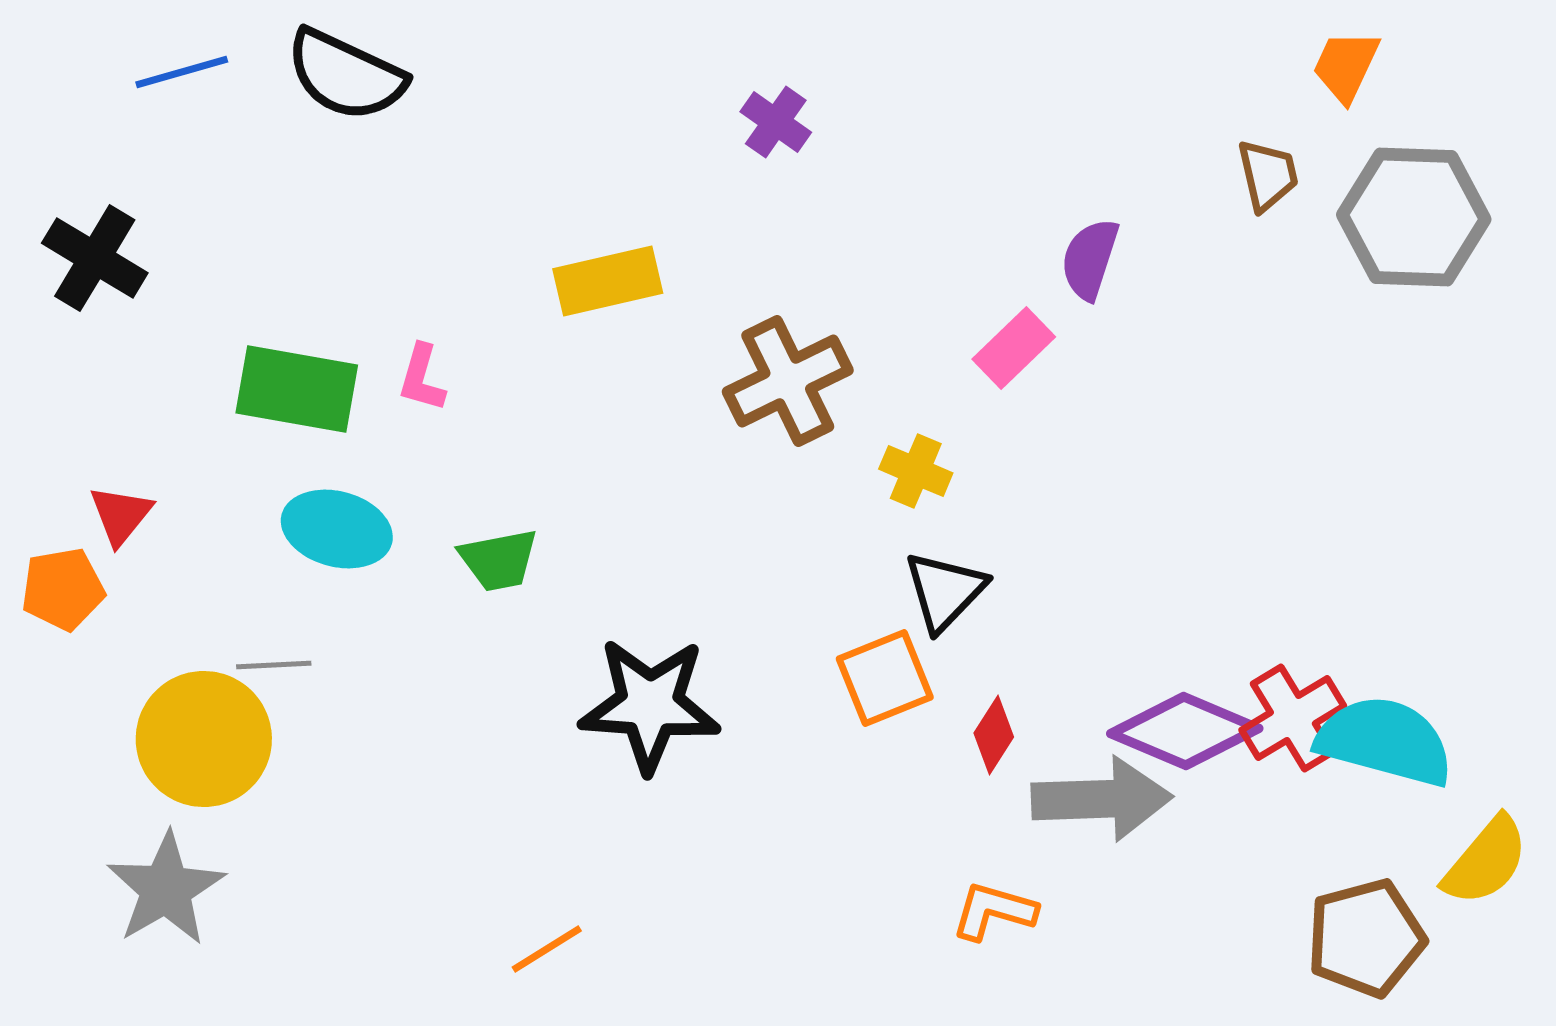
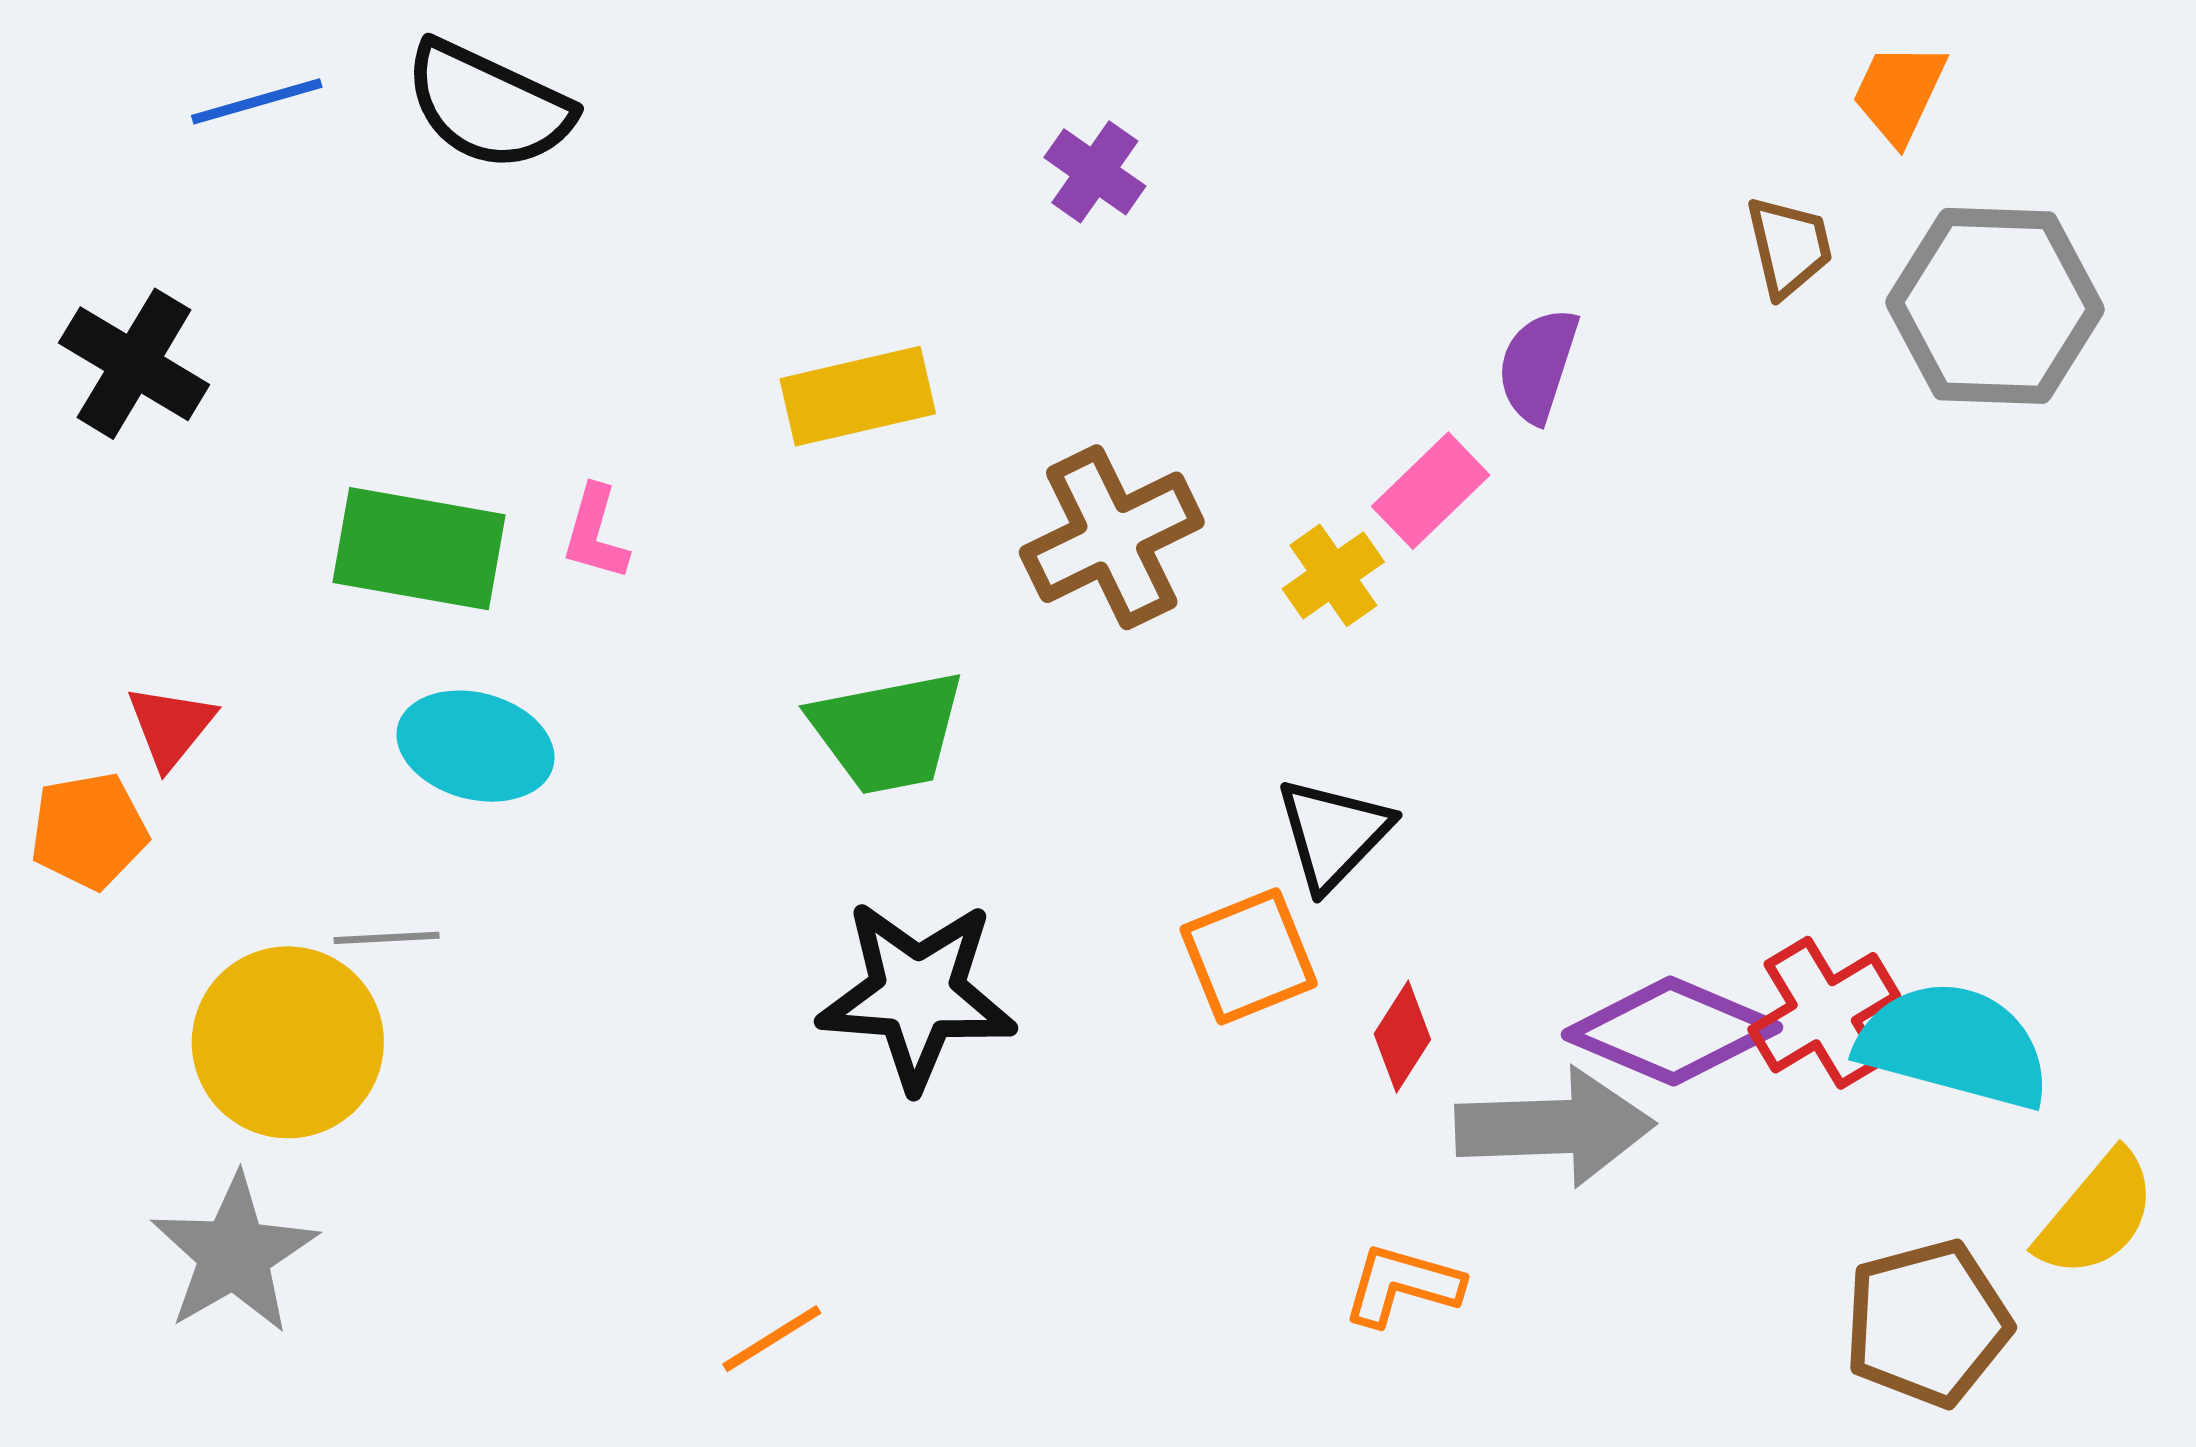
yellow cross: (916, 471) -> (1333, 575), moved, turned 32
green trapezoid: (499, 560) -> (887, 732), moved, size x1.4

